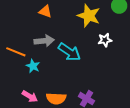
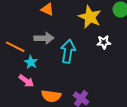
cyan arrow: (69, 52) -> (68, 51), turned -120
pink arrow: (30, 96) -> (26, 81), moved

